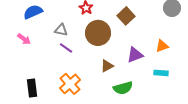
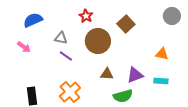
orange triangle: (162, 46) -> (162, 54), turned 32
purple triangle: (135, 55) -> (135, 75), moved
brown triangle: (107, 66) -> (107, 74), turned 32

